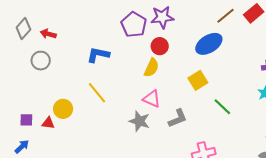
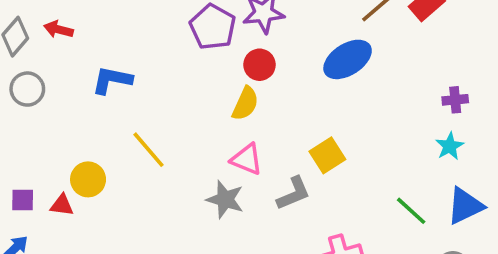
red arrow: (48, 34) -> (58, 29), moved
blue L-shape: (98, 55) -> (112, 80), moved
gray circle: (41, 61) -> (27, 89), moved
yellow square: (198, 80) -> (327, 155), moved
green line: (222, 107) -> (411, 211), moved

